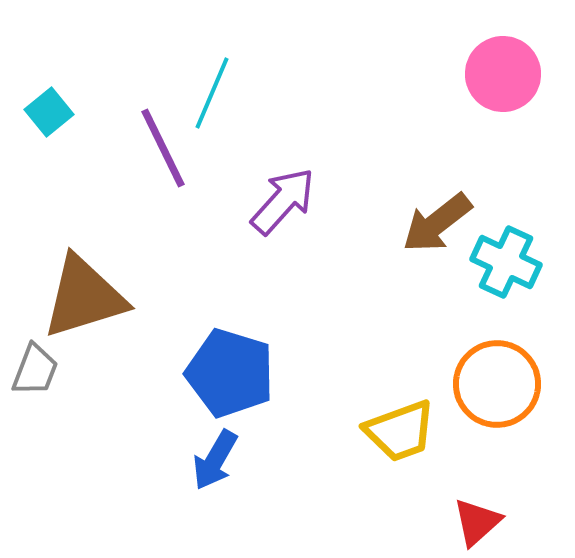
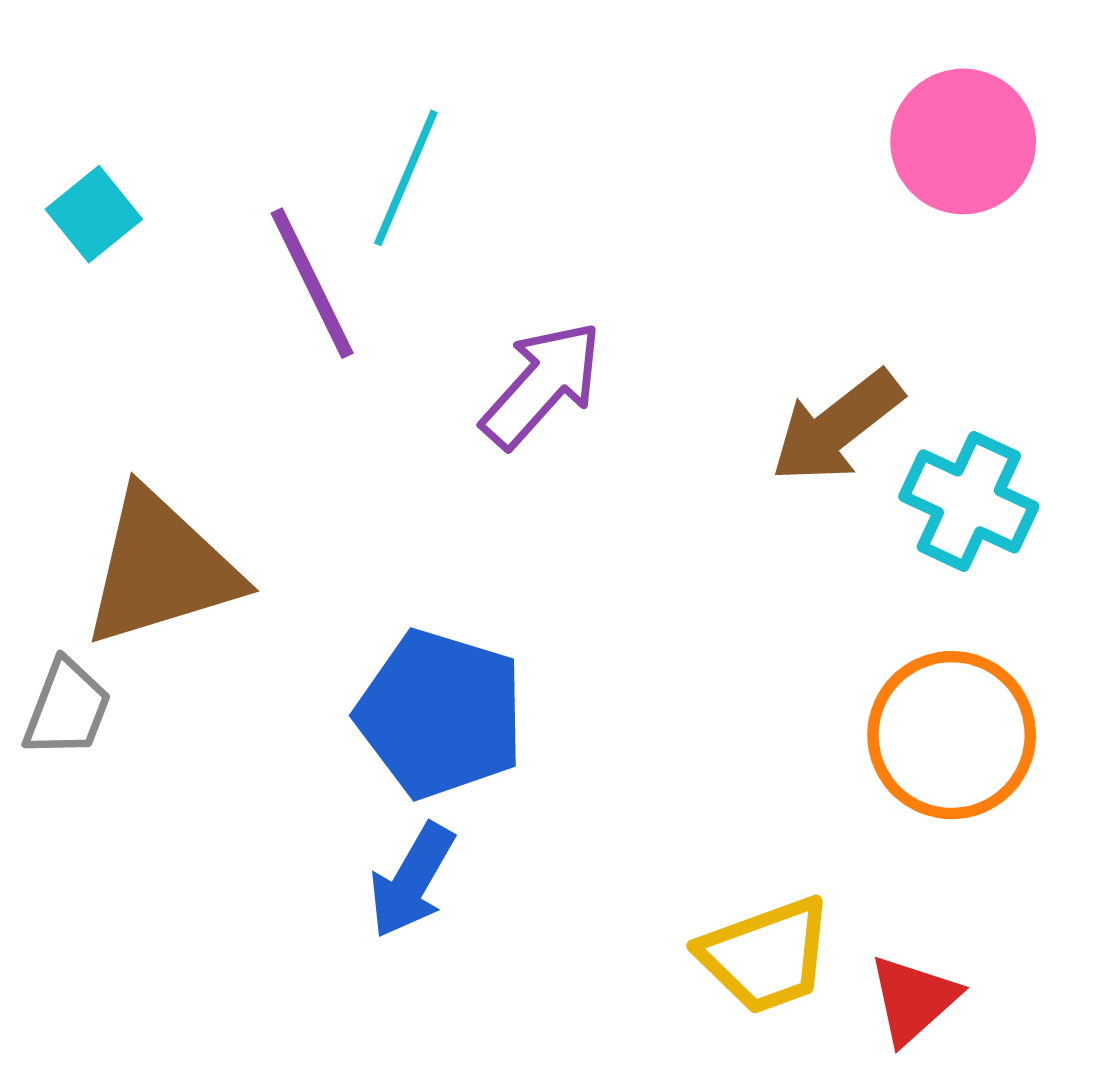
yellow trapezoid: (400, 431) -> (766, 955), moved

